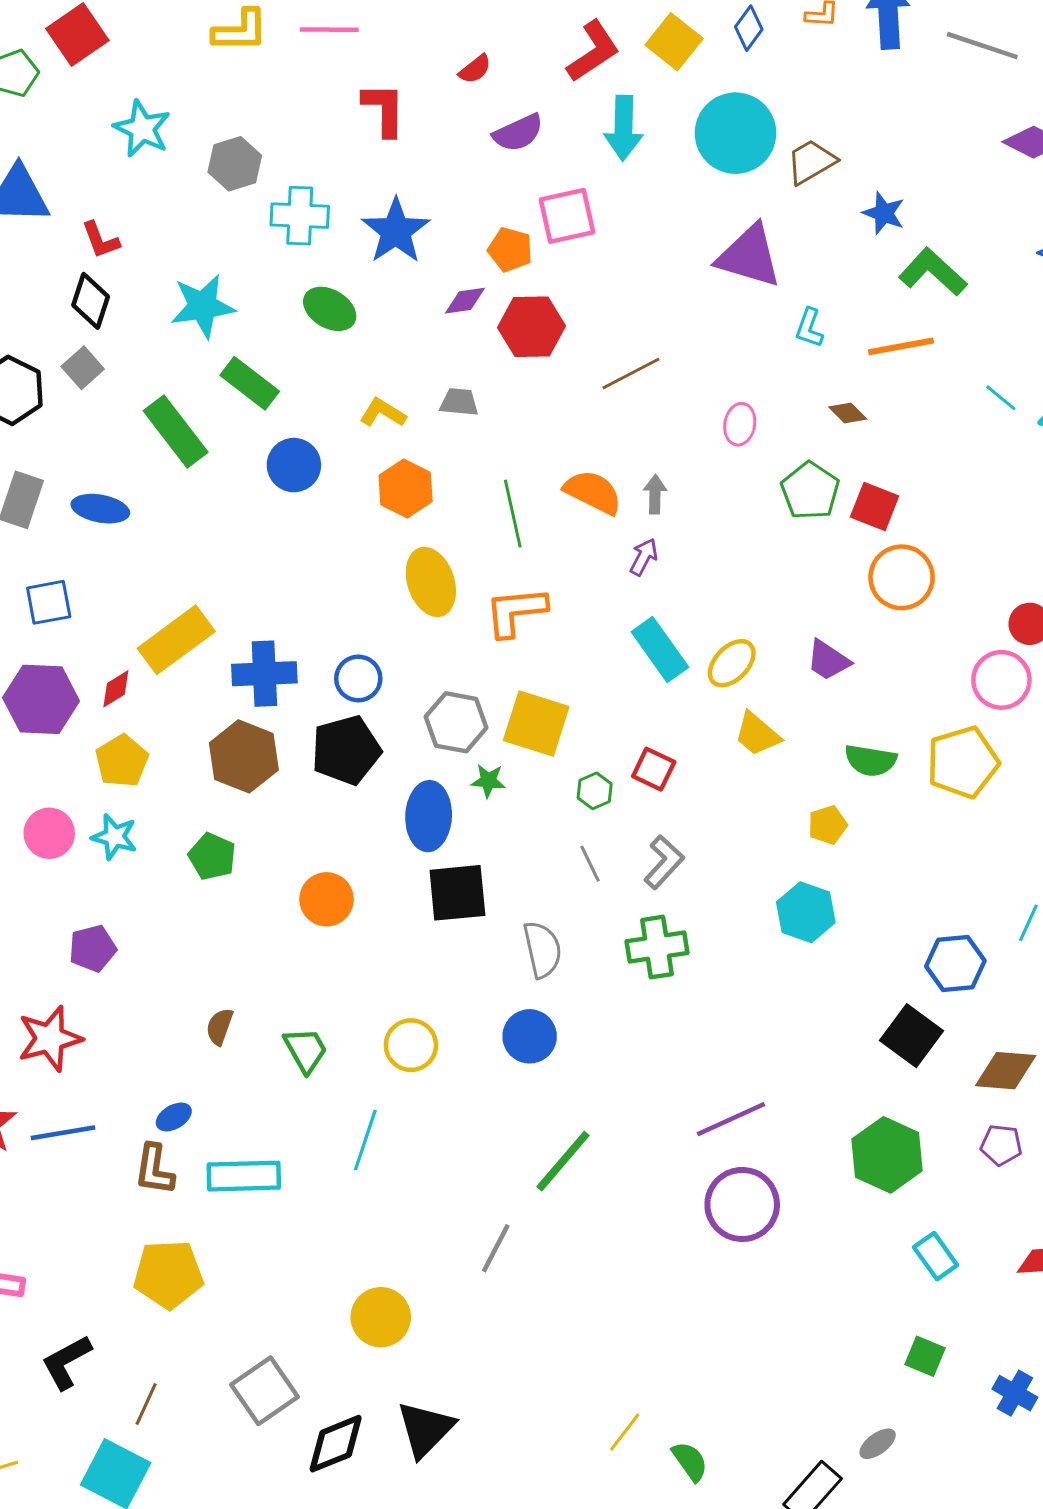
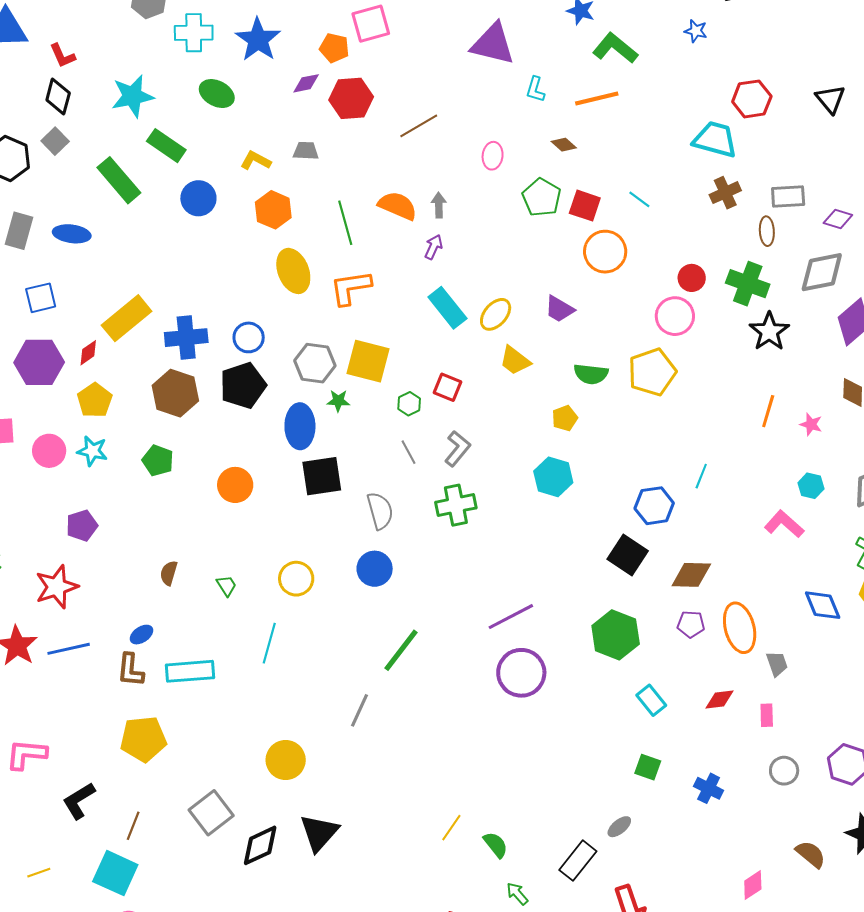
cyan line: (1001, 398) -> (639, 199), moved
green trapezoid: (306, 1050) -> (227, 586), size x0.7

